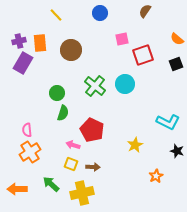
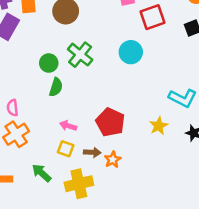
green cross: (95, 86) -> (80, 55), moved
red pentagon: (92, 130) -> (110, 122), moved
yellow star: (135, 145) -> (159, 126), moved
orange star: (156, 176) -> (113, 160), moved

